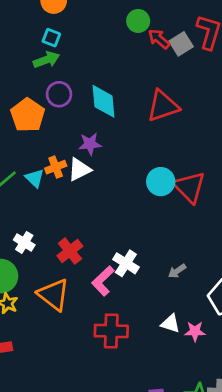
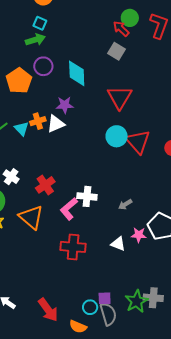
green circle: (138, 21) -> (130, 18), moved
gray square: (181, 44) -> (117, 51), moved, turned -30
red triangle: (163, 106) -> (120, 97), moved, turned -44
white cross: (126, 263) -> (87, 196), turned -30
pink star: (195, 331) -> (139, 235), moved

